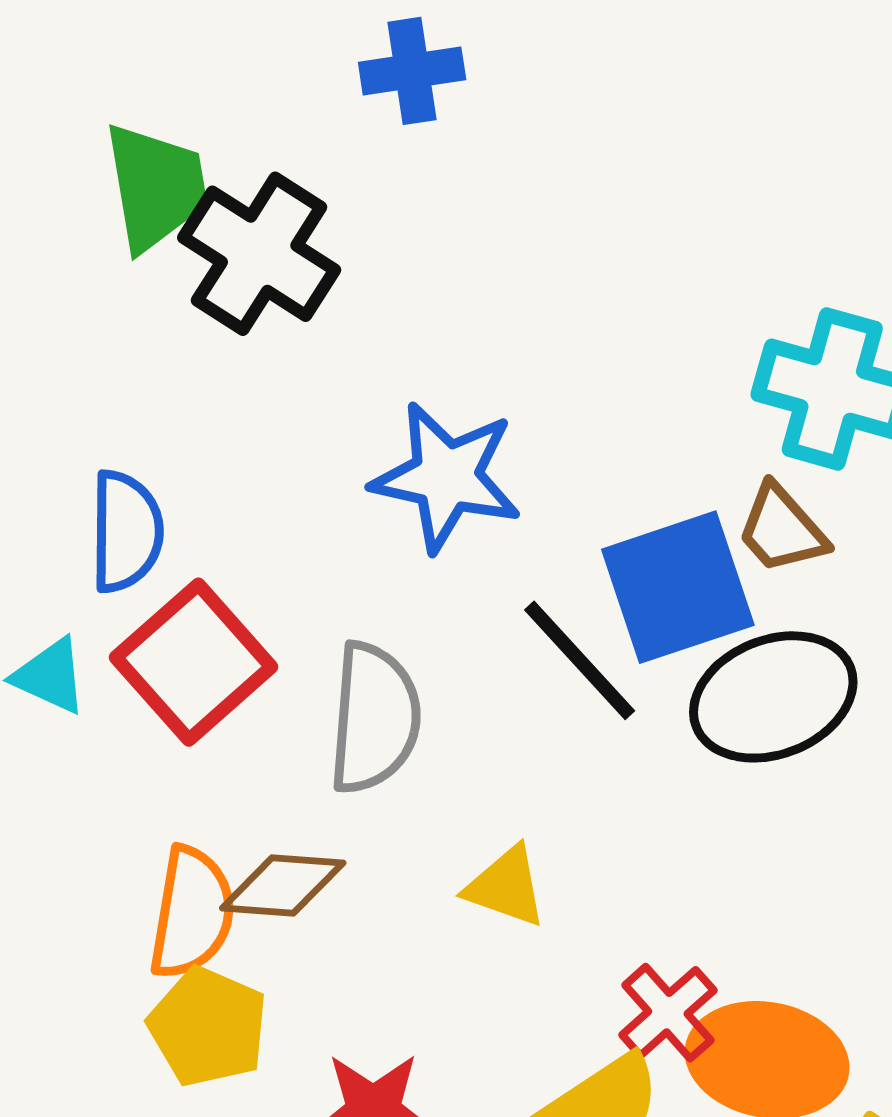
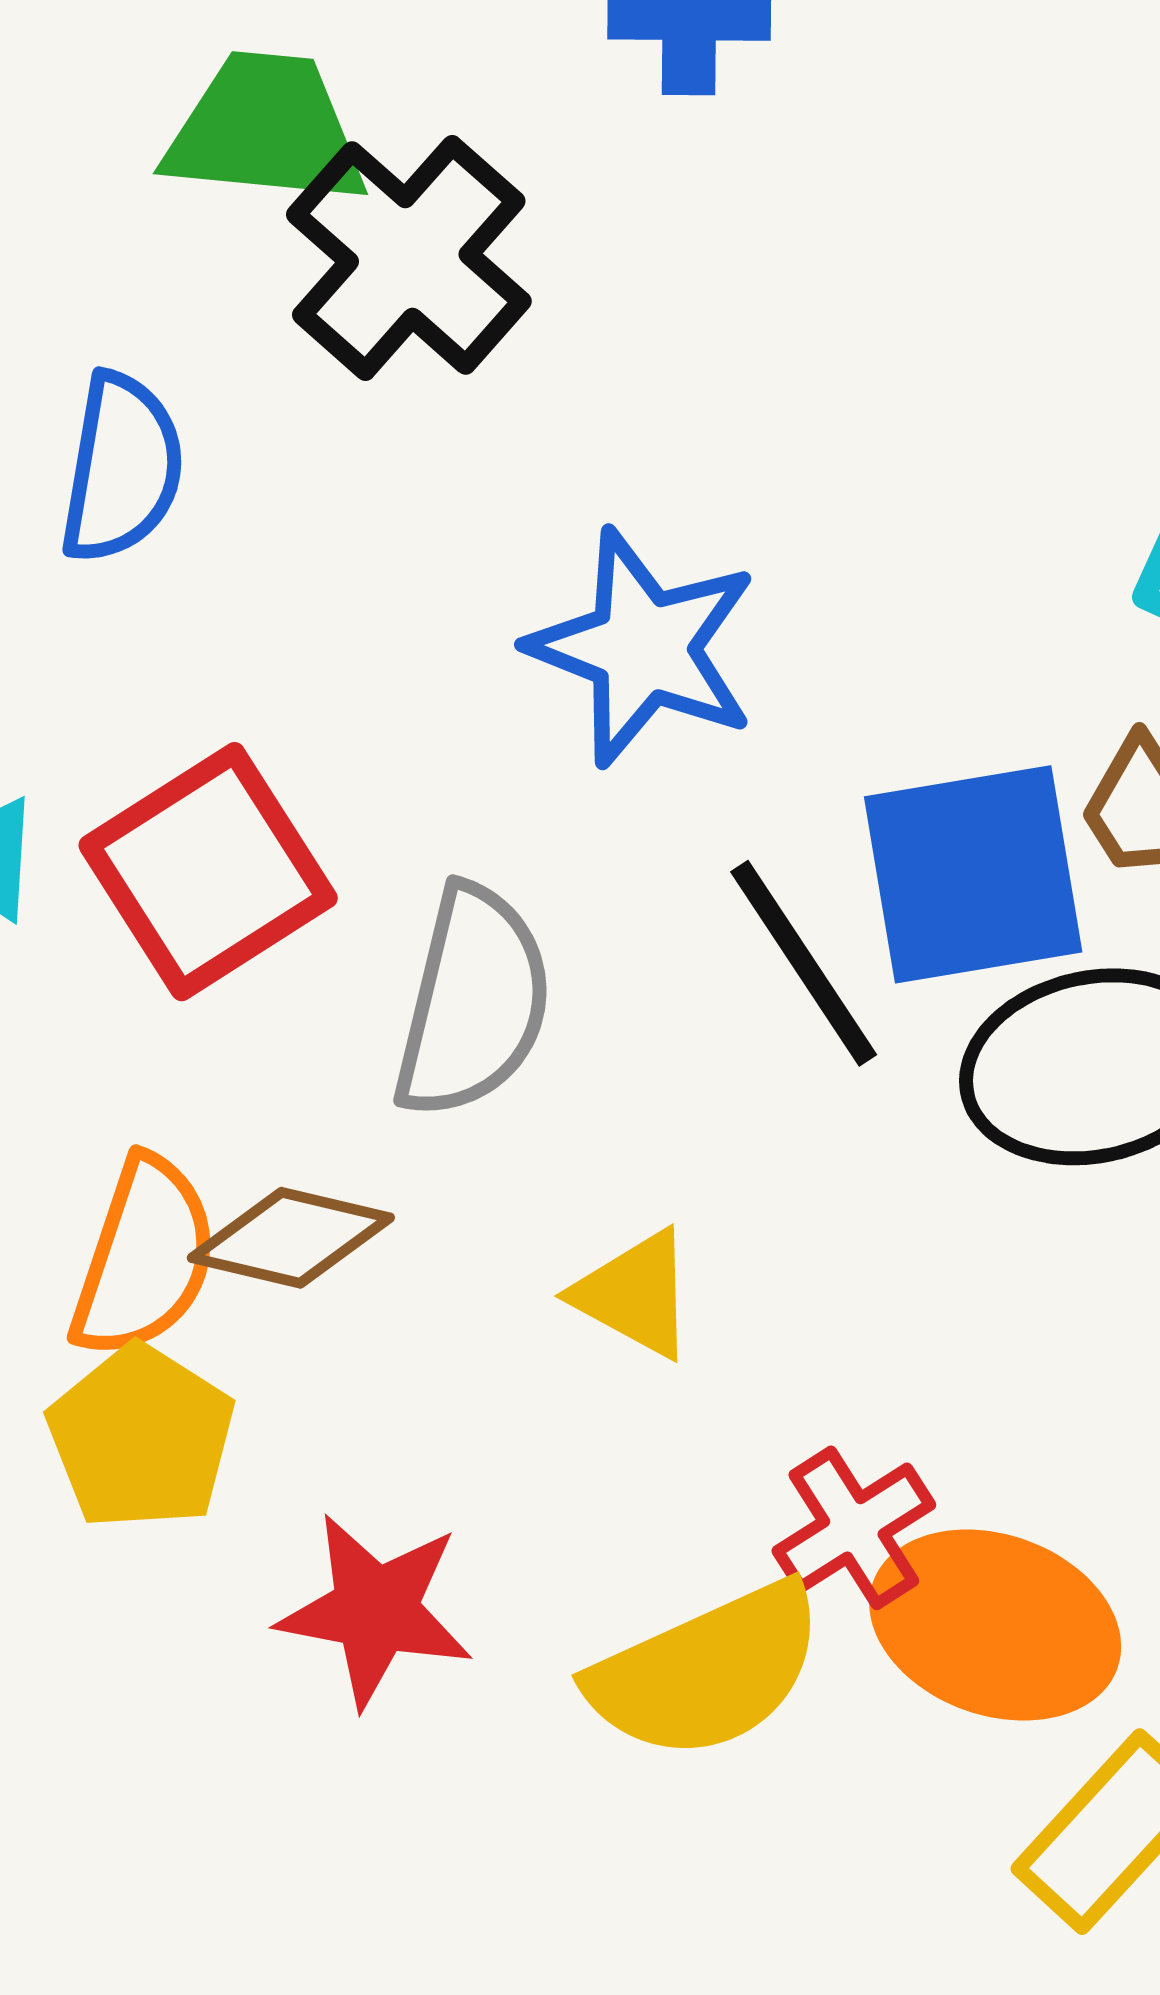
green trapezoid: (156, 187) -> (266, 130), turned -84
blue semicircle: (126, 531) -> (122, 468), moved

